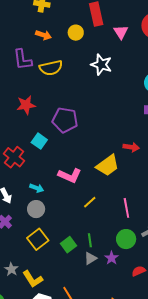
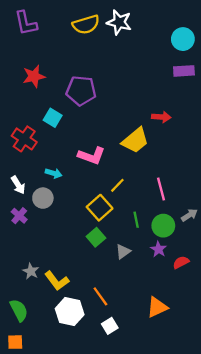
yellow semicircle: (51, 68) -> (86, 25), moved
gray circle: (36, 209) -> (43, 198), moved
yellow square: (38, 239) -> (100, 208), moved
green line: (90, 240) -> (136, 220), moved
purple star: (112, 258) -> (158, 249), moved

